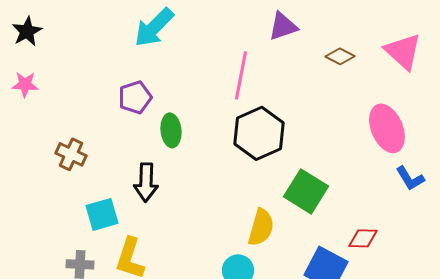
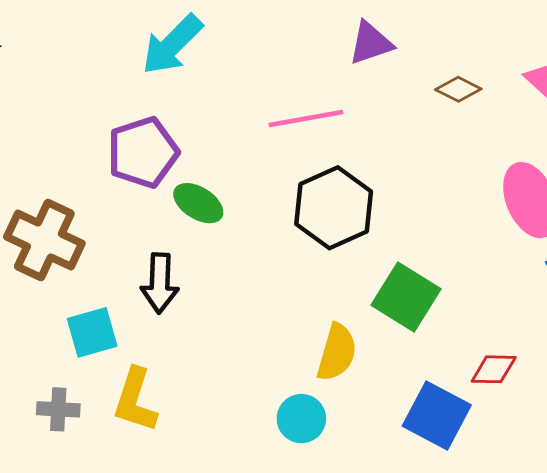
pink line: (241, 75) -> (306, 118), turned 69
purple pentagon: (135, 97) -> (143, 152), size x1.4
green ellipse: (171, 130) -> (198, 203), turned -52
brown cross: (71, 154) -> (44, 240), size x1.6

